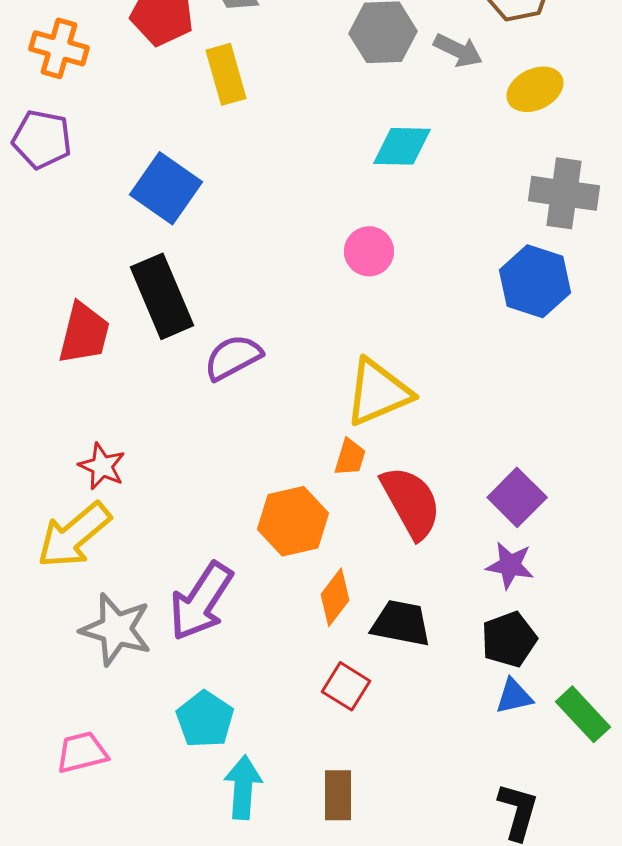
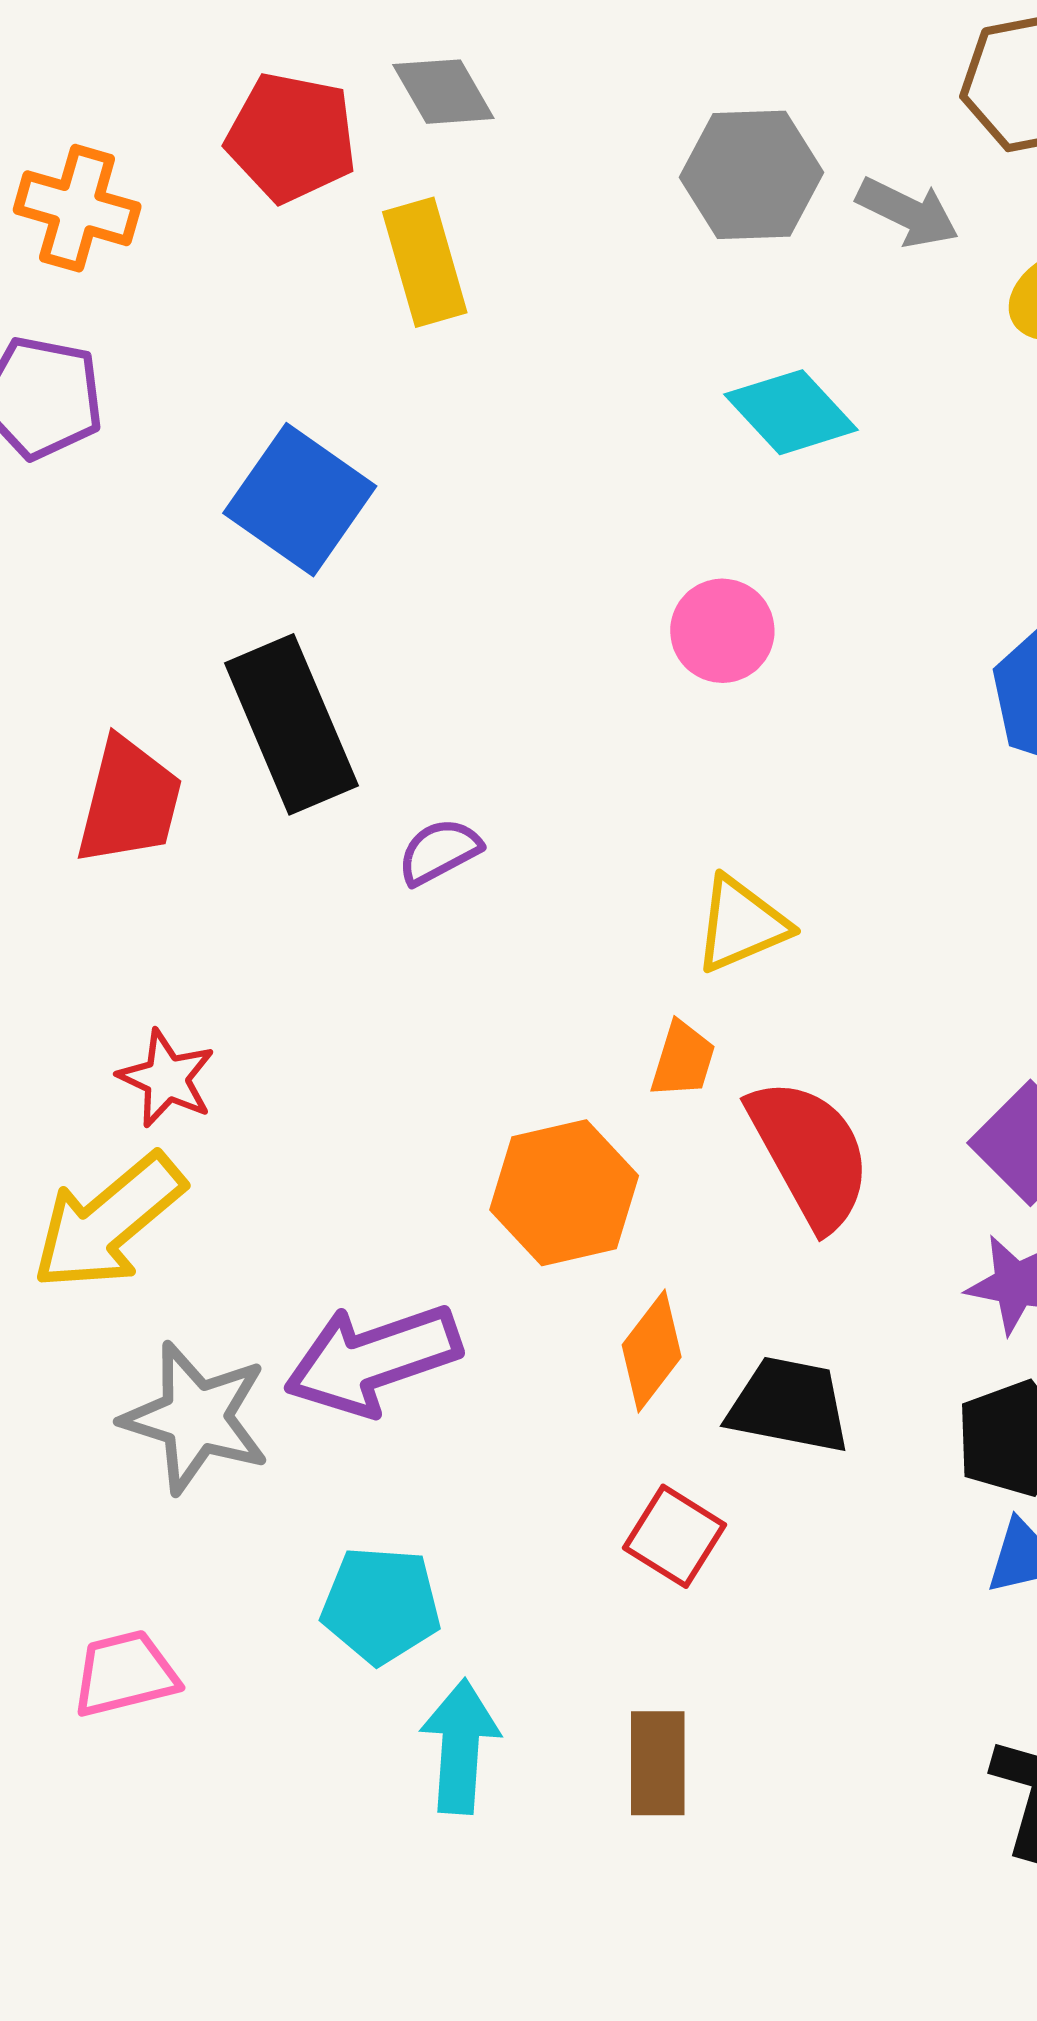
cyan diamond: (402, 146) -> (791, 412), turned 46
purple semicircle: (233, 357) -> (439, 851), size x0.7
yellow triangle: (378, 392) -> (741, 924), size x0.7
purple arrow: (201, 601) -> (373, 1359), turned 38
cyan pentagon: (205, 719) -> (381, 1605), turned -30

